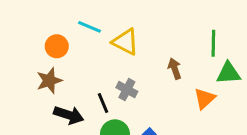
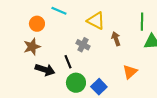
yellow triangle: (125, 42) -> (96, 21), moved
gray cross: (127, 90) -> (83, 45), moved
orange triangle: (205, 99) -> (130, 72), moved

